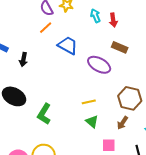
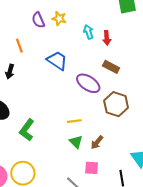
orange line: (46, 28) -> (19, 46), moved, turned -72
brown hexagon: (130, 98) -> (116, 104), moved
brown arrow: (122, 123) -> (97, 142), moved

